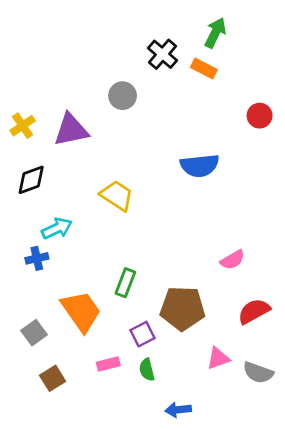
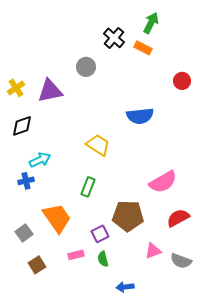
yellow trapezoid: (117, 196) -> (98, 145), moved
pink semicircle: (232, 260) -> (163, 182), size x1.6
green rectangle: (125, 283) -> (88, 187), moved

